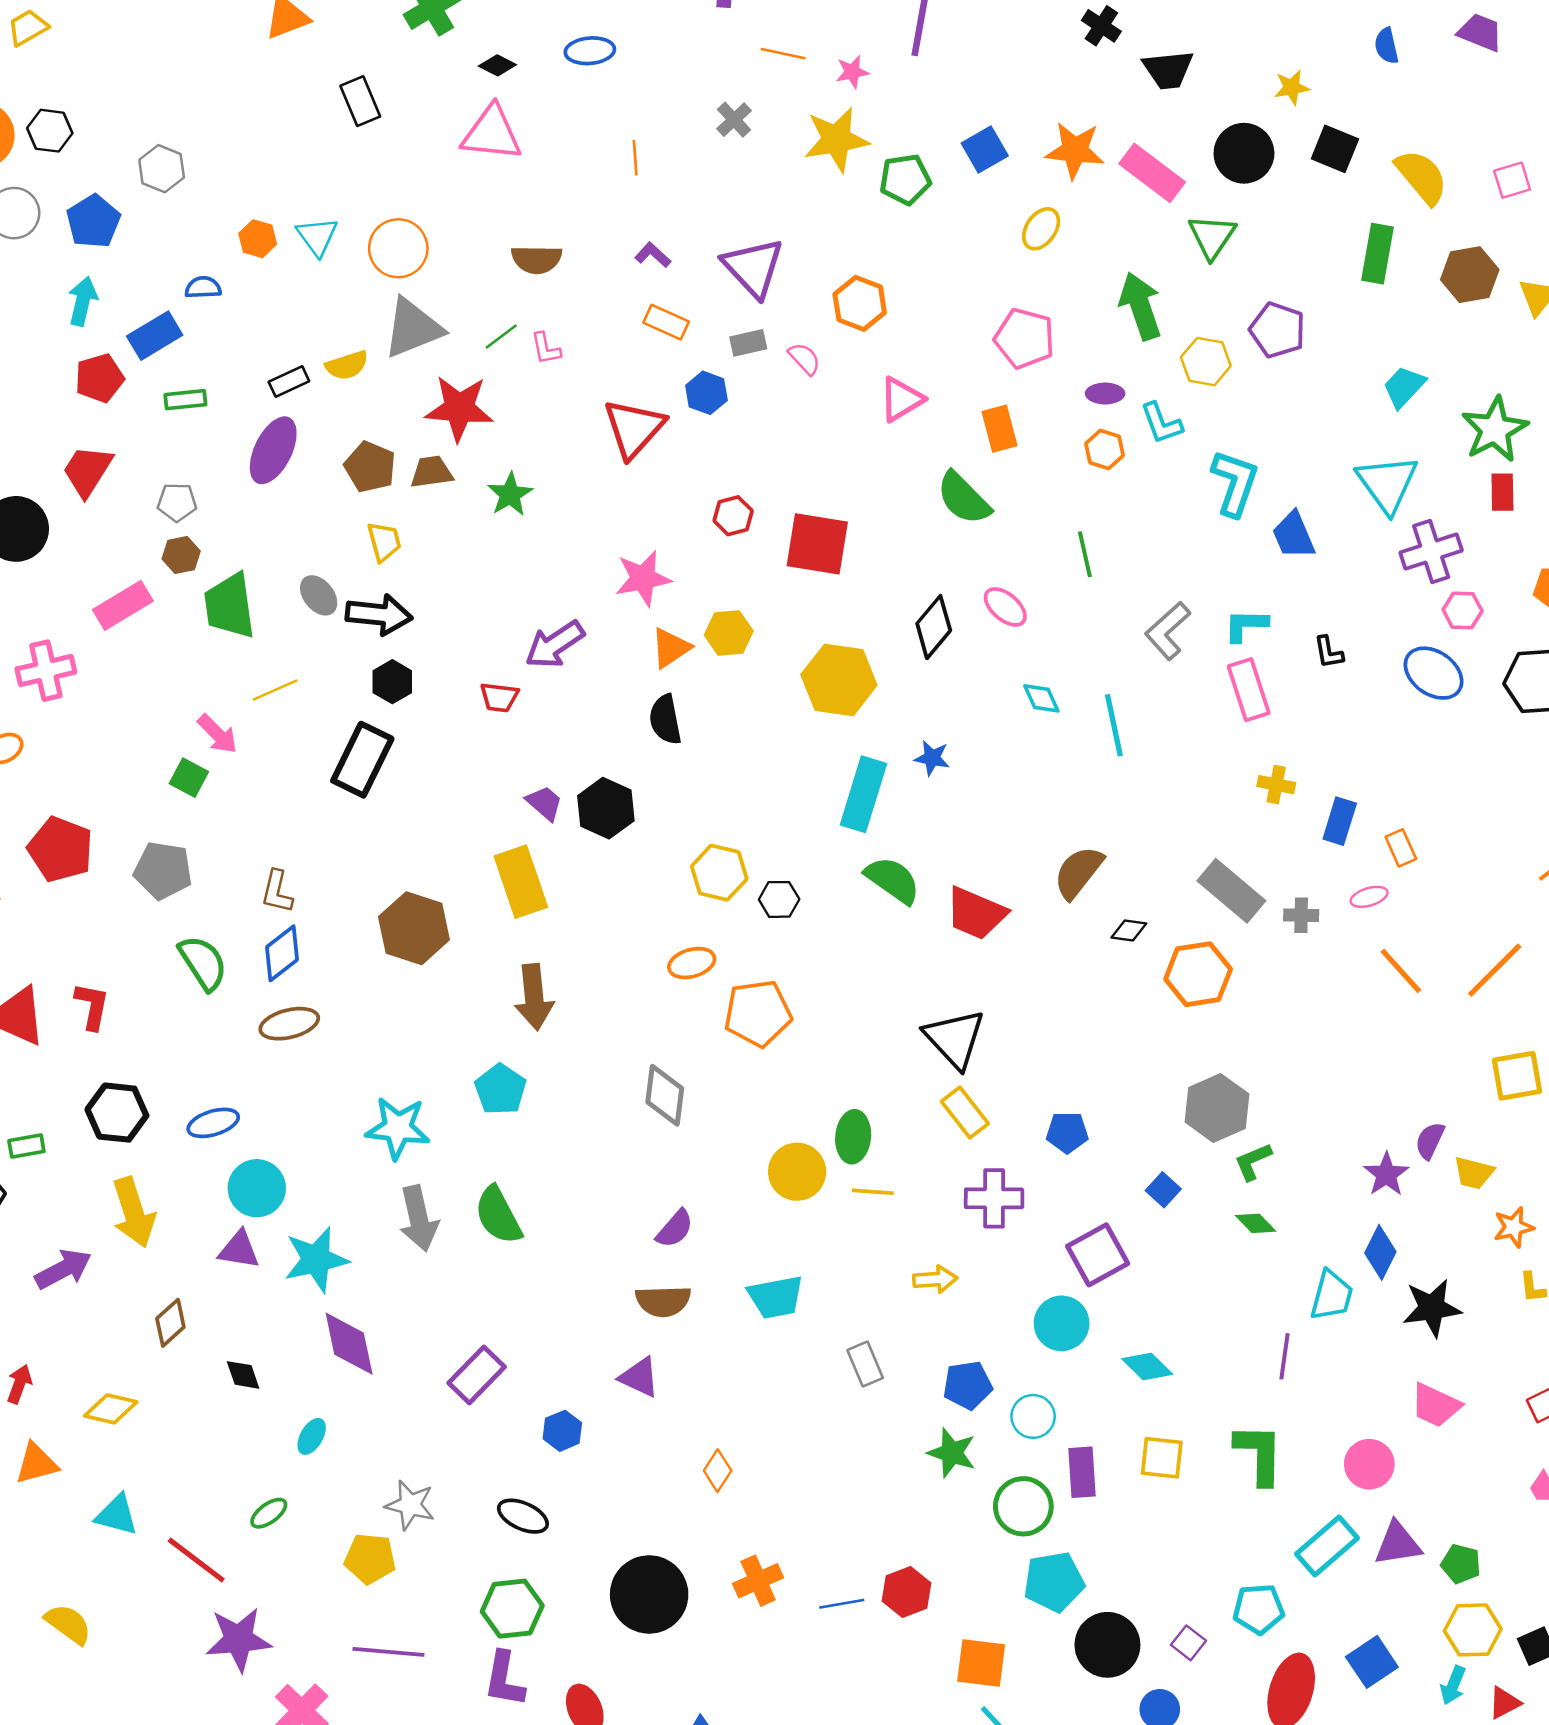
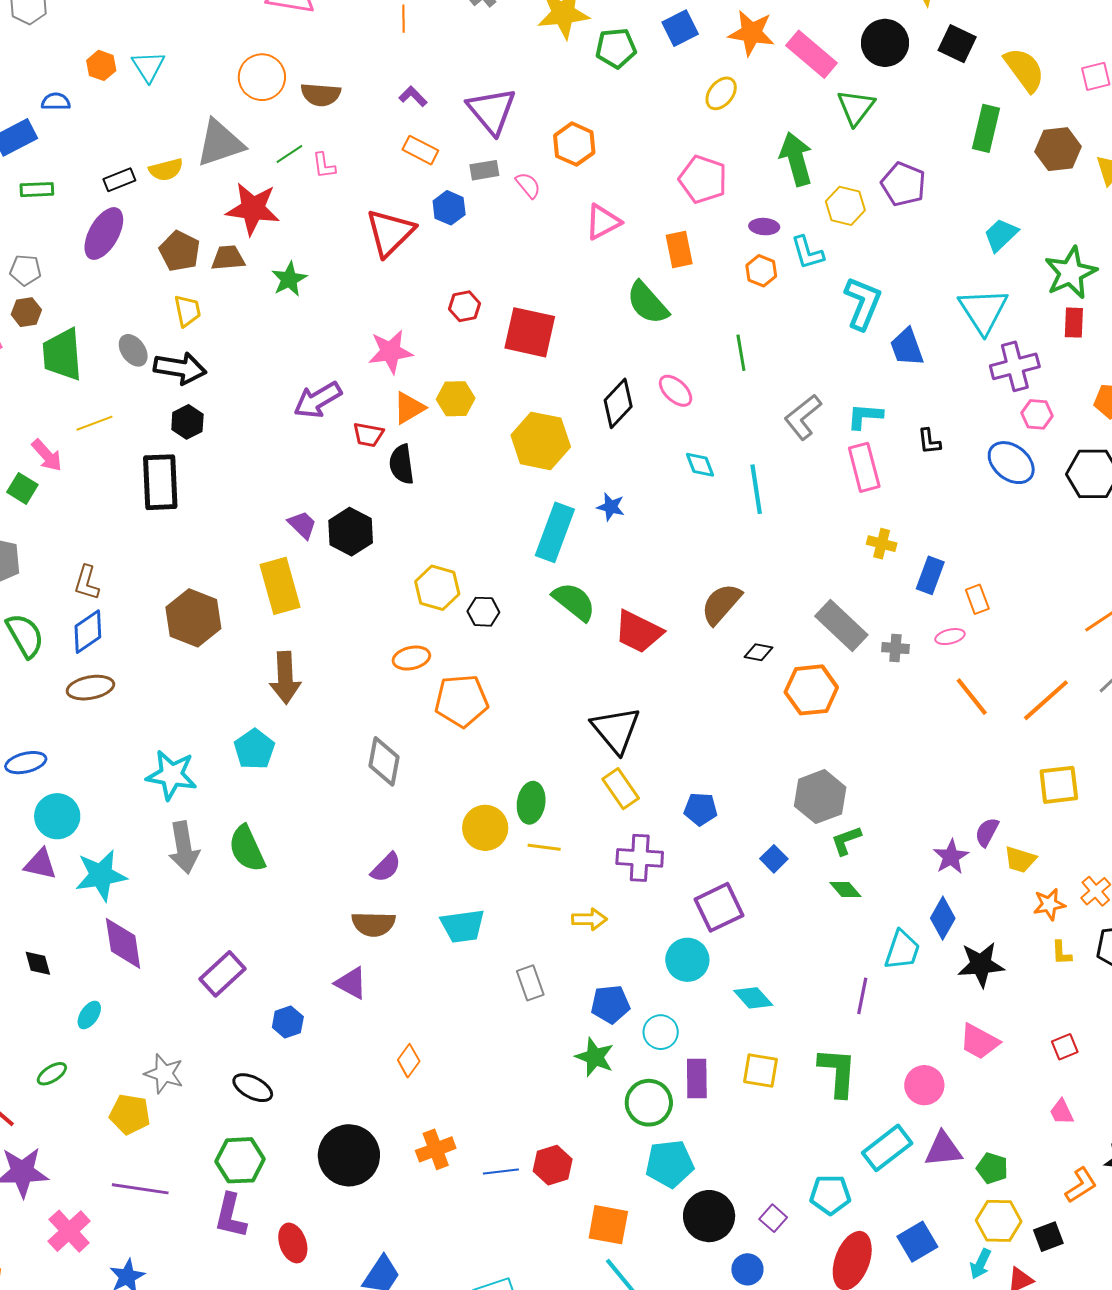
orange circle: (398, 248) -> (262, 77), moved
red trapezoid: (499, 697) -> (368, 435), moved
black rectangle: (362, 760) -> (160, 482), turned -32

